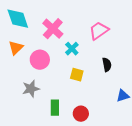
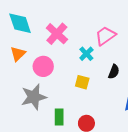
cyan cross: (72, 49) -> (86, 54), moved
black semicircle: (107, 65) -> (114, 72), turned 32
gray star: (31, 89) -> (34, 97), size x1.4

